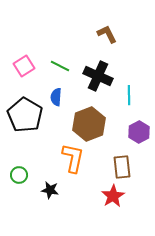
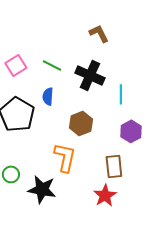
brown hexagon: (89, 124) -> (81, 123), size x0.7
black star: (50, 190) -> (42, 189), size x1.6

